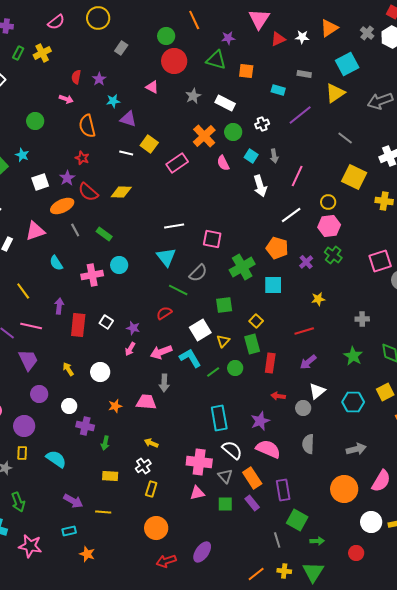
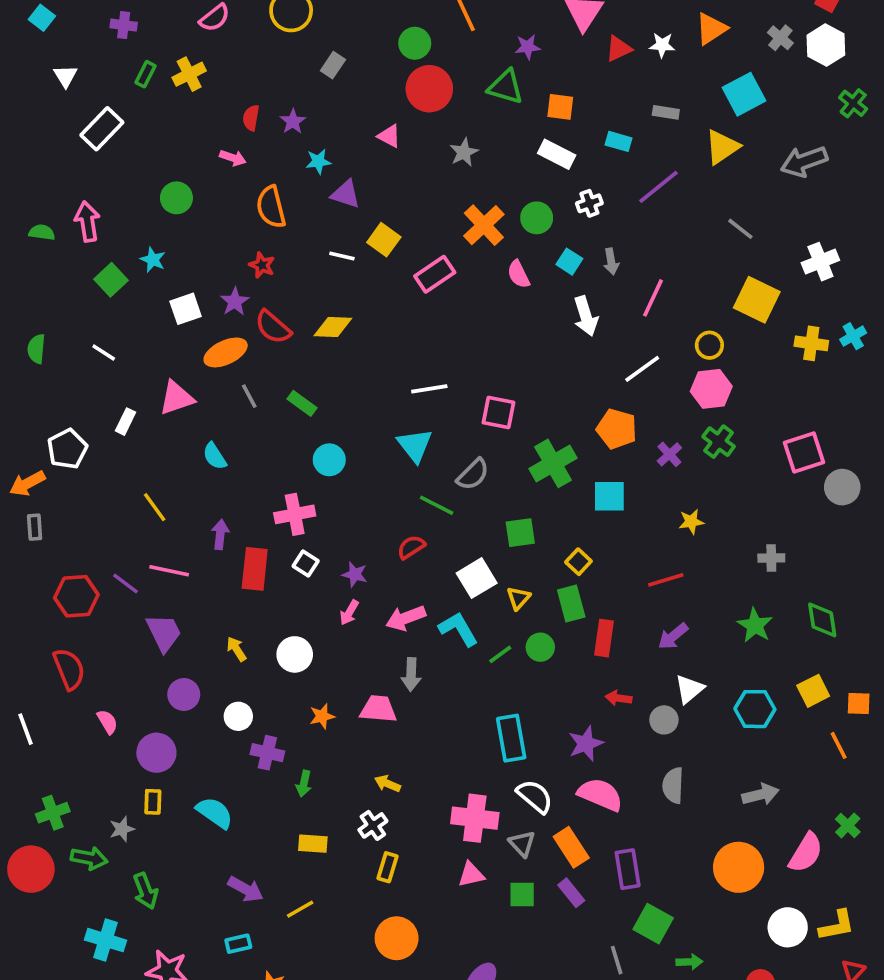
white rectangle: (225, 103) -> (557, 154), moved
pink cross: (92, 275) -> (295, 514), moved
yellow line: (103, 512) -> (300, 909), turned -35

